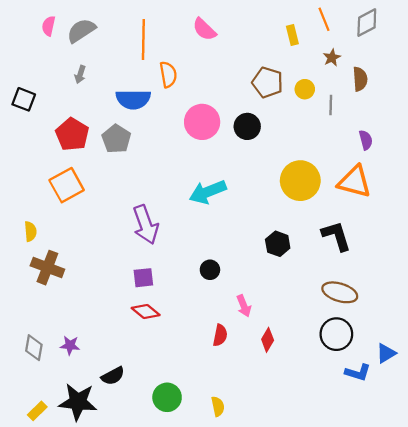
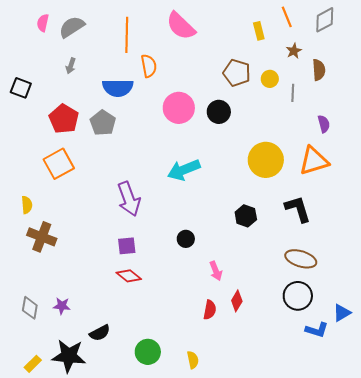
pink semicircle: (204, 29) -> (181, 26), size x1.4
orange triangle: (354, 182) -> (314, 161), turned -32
red semicircle: (220, 335) -> (210, 310), moved

